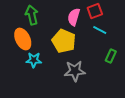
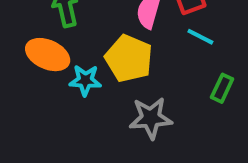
orange ellipse: (23, 39) -> (48, 55), turned -40
cyan star: (34, 60) -> (85, 80), moved

